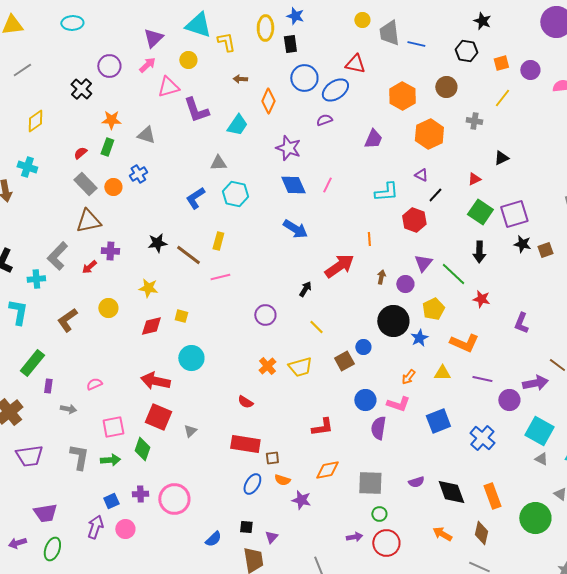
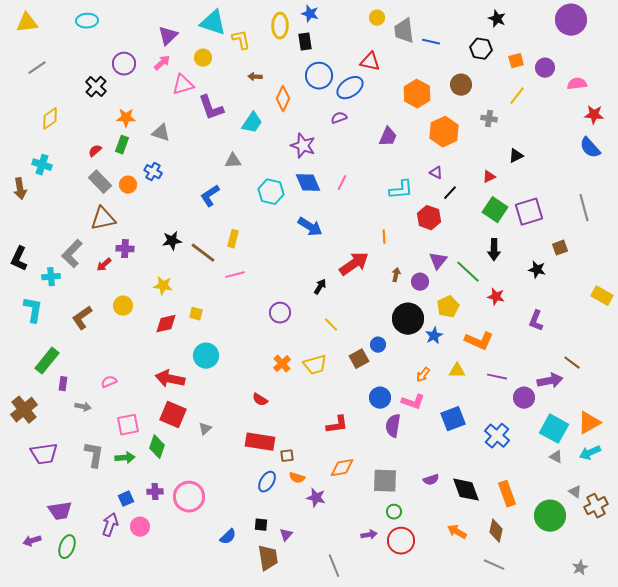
blue cross: (138, 174) -> (153, 172), turned -30
cyan hexagon: (235, 194) -> (271, 192), moved
black star: (522, 244) -> (537, 270), moved

